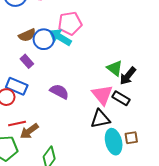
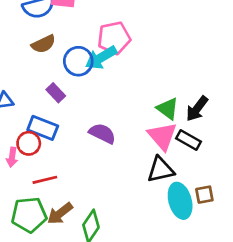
brown semicircle: (27, 35) -> (43, 44), moved
cyan arrow: (60, 37) -> (101, 58), turned -60
green triangle: (115, 68) -> (168, 109), moved
brown arrow: (29, 131) -> (60, 213), moved

